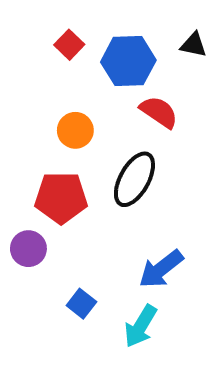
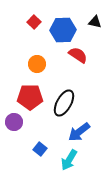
black ellipse: (134, 179) -> (64, 103), moved

